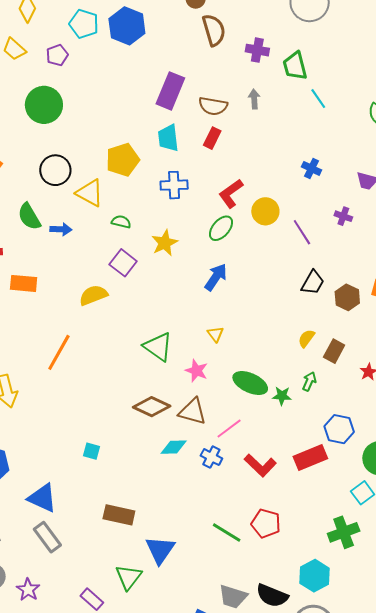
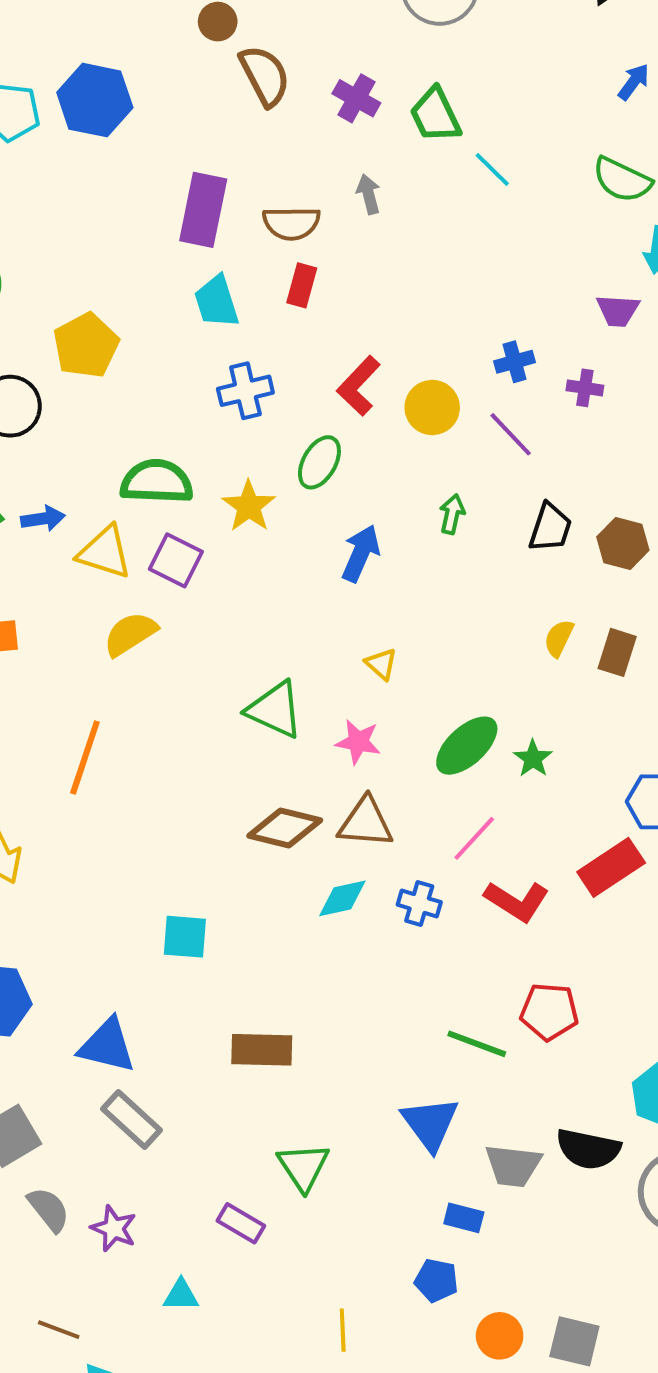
purple cross: (257, 50) -> (356, 98), turned 30
yellow pentagon: (123, 160) -> (86, 345), moved
blue cross: (311, 168) -> (514, 362), moved, turned -30
yellow triangle: (90, 193) -> (105, 552), moved
green semicircle: (121, 222) -> (157, 482), size x1.8
green ellipse: (221, 228) -> (319, 462), moved
green arrow: (309, 381) -> (452, 514), moved
green ellipse: (250, 383) -> (467, 746), turned -56
green star: (282, 396) -> (533, 758), turned -30
pink line: (229, 429) -> (474, 838), moved
cyan square: (92, 451) -> (185, 937), size x1.4
blue triangle: (160, 550) -> (430, 1124), moved

